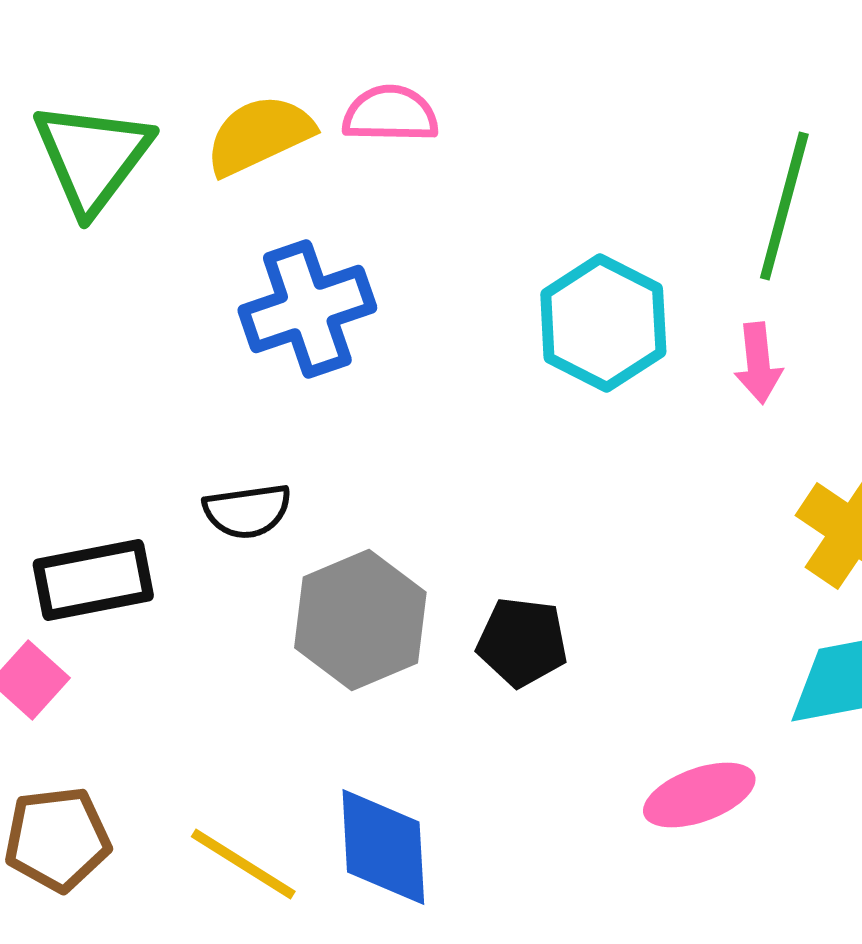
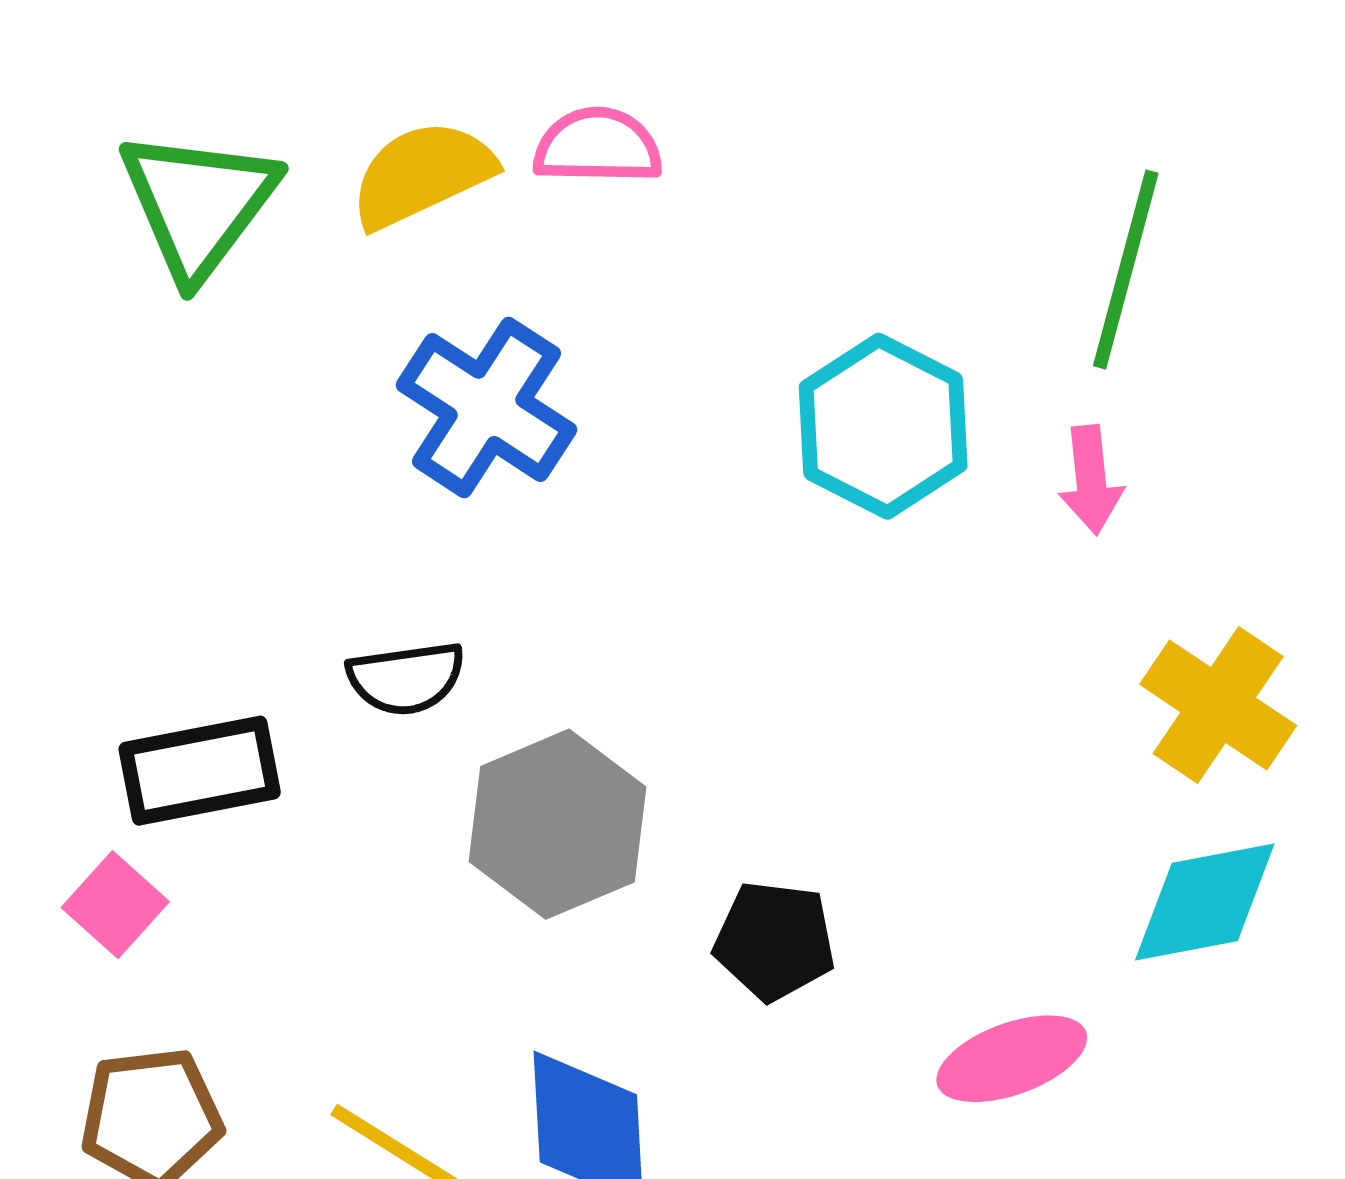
blue cross: (307, 309) -> (486, 407), turned -38
black pentagon: (522, 642) -> (775, 941), moved

